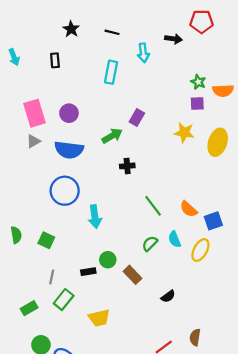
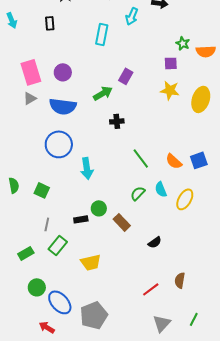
cyan arrow: (143, 53) -> (132, 16), turned 30
purple square: (197, 103) -> (171, 63), moved
blue square: (213, 221) -> (199, 160), moved

